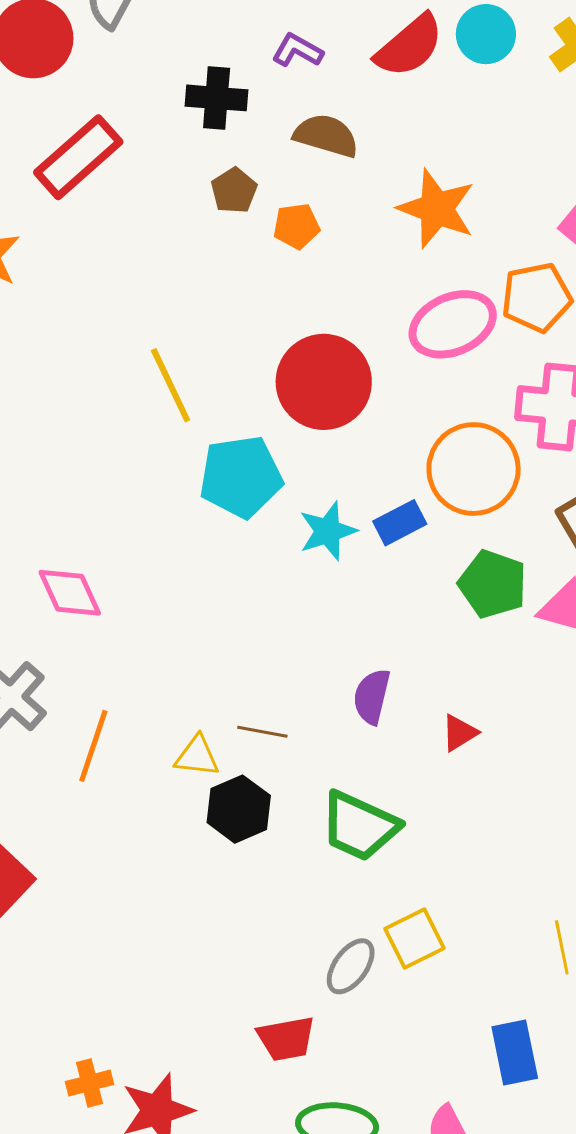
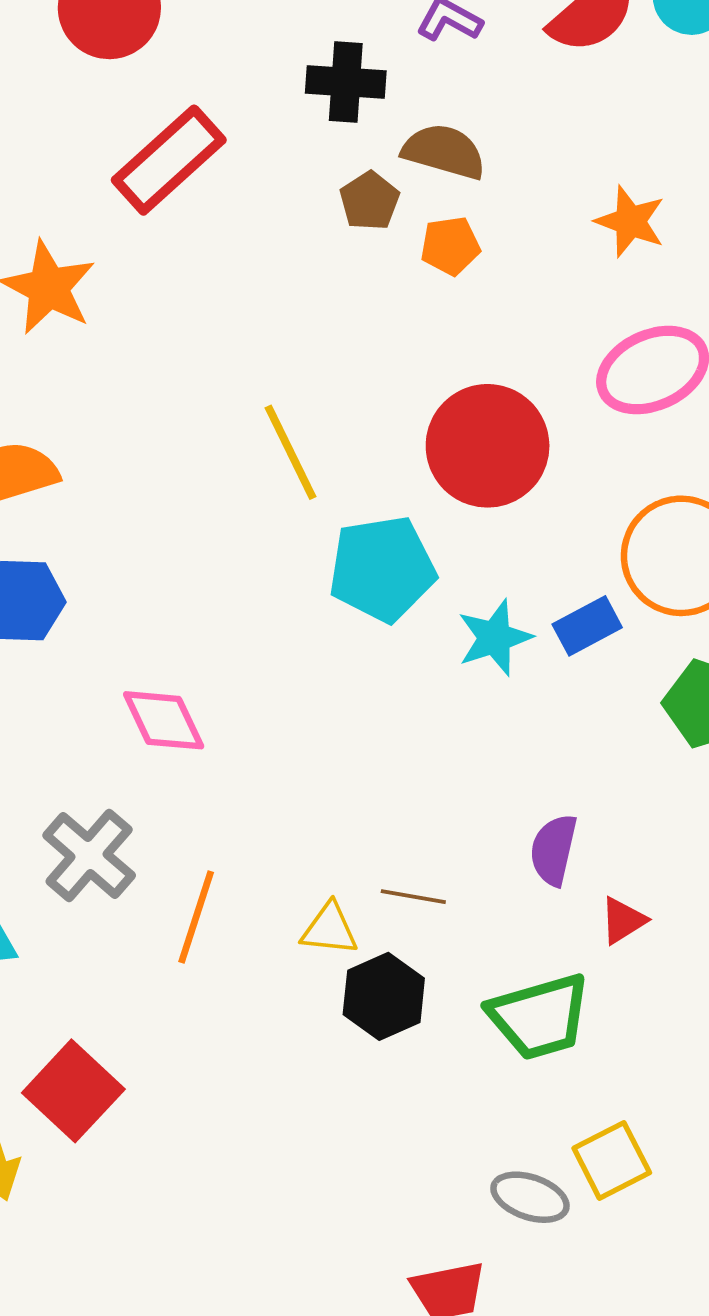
brown semicircle: (326, 136) -> (444, 151), moved
orange star: (437, 209) -> (630, 221), size x0.7
red triangle: (459, 733) -> (623, 920), moved
green trapezoid: (359, 826) -> (539, 1017), turned -40
gray ellipse: (351, 966) -> (530, 1197), turned 74

